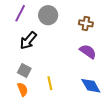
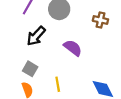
purple semicircle: (88, 52) -> (73, 48), moved

